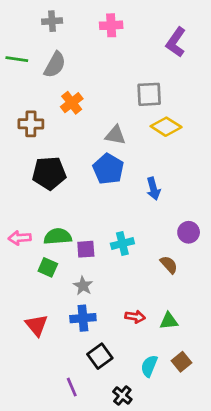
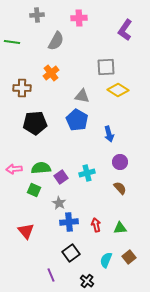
gray semicircle: (55, 65) -> (56, 41), moved
purple circle: (189, 232) -> (120, 162), moved
purple square: (86, 249) -> (61, 177), turned -32
red arrow: (135, 317) -> (96, 225), turned -112
blue cross: (83, 318) -> (69, 222), moved

